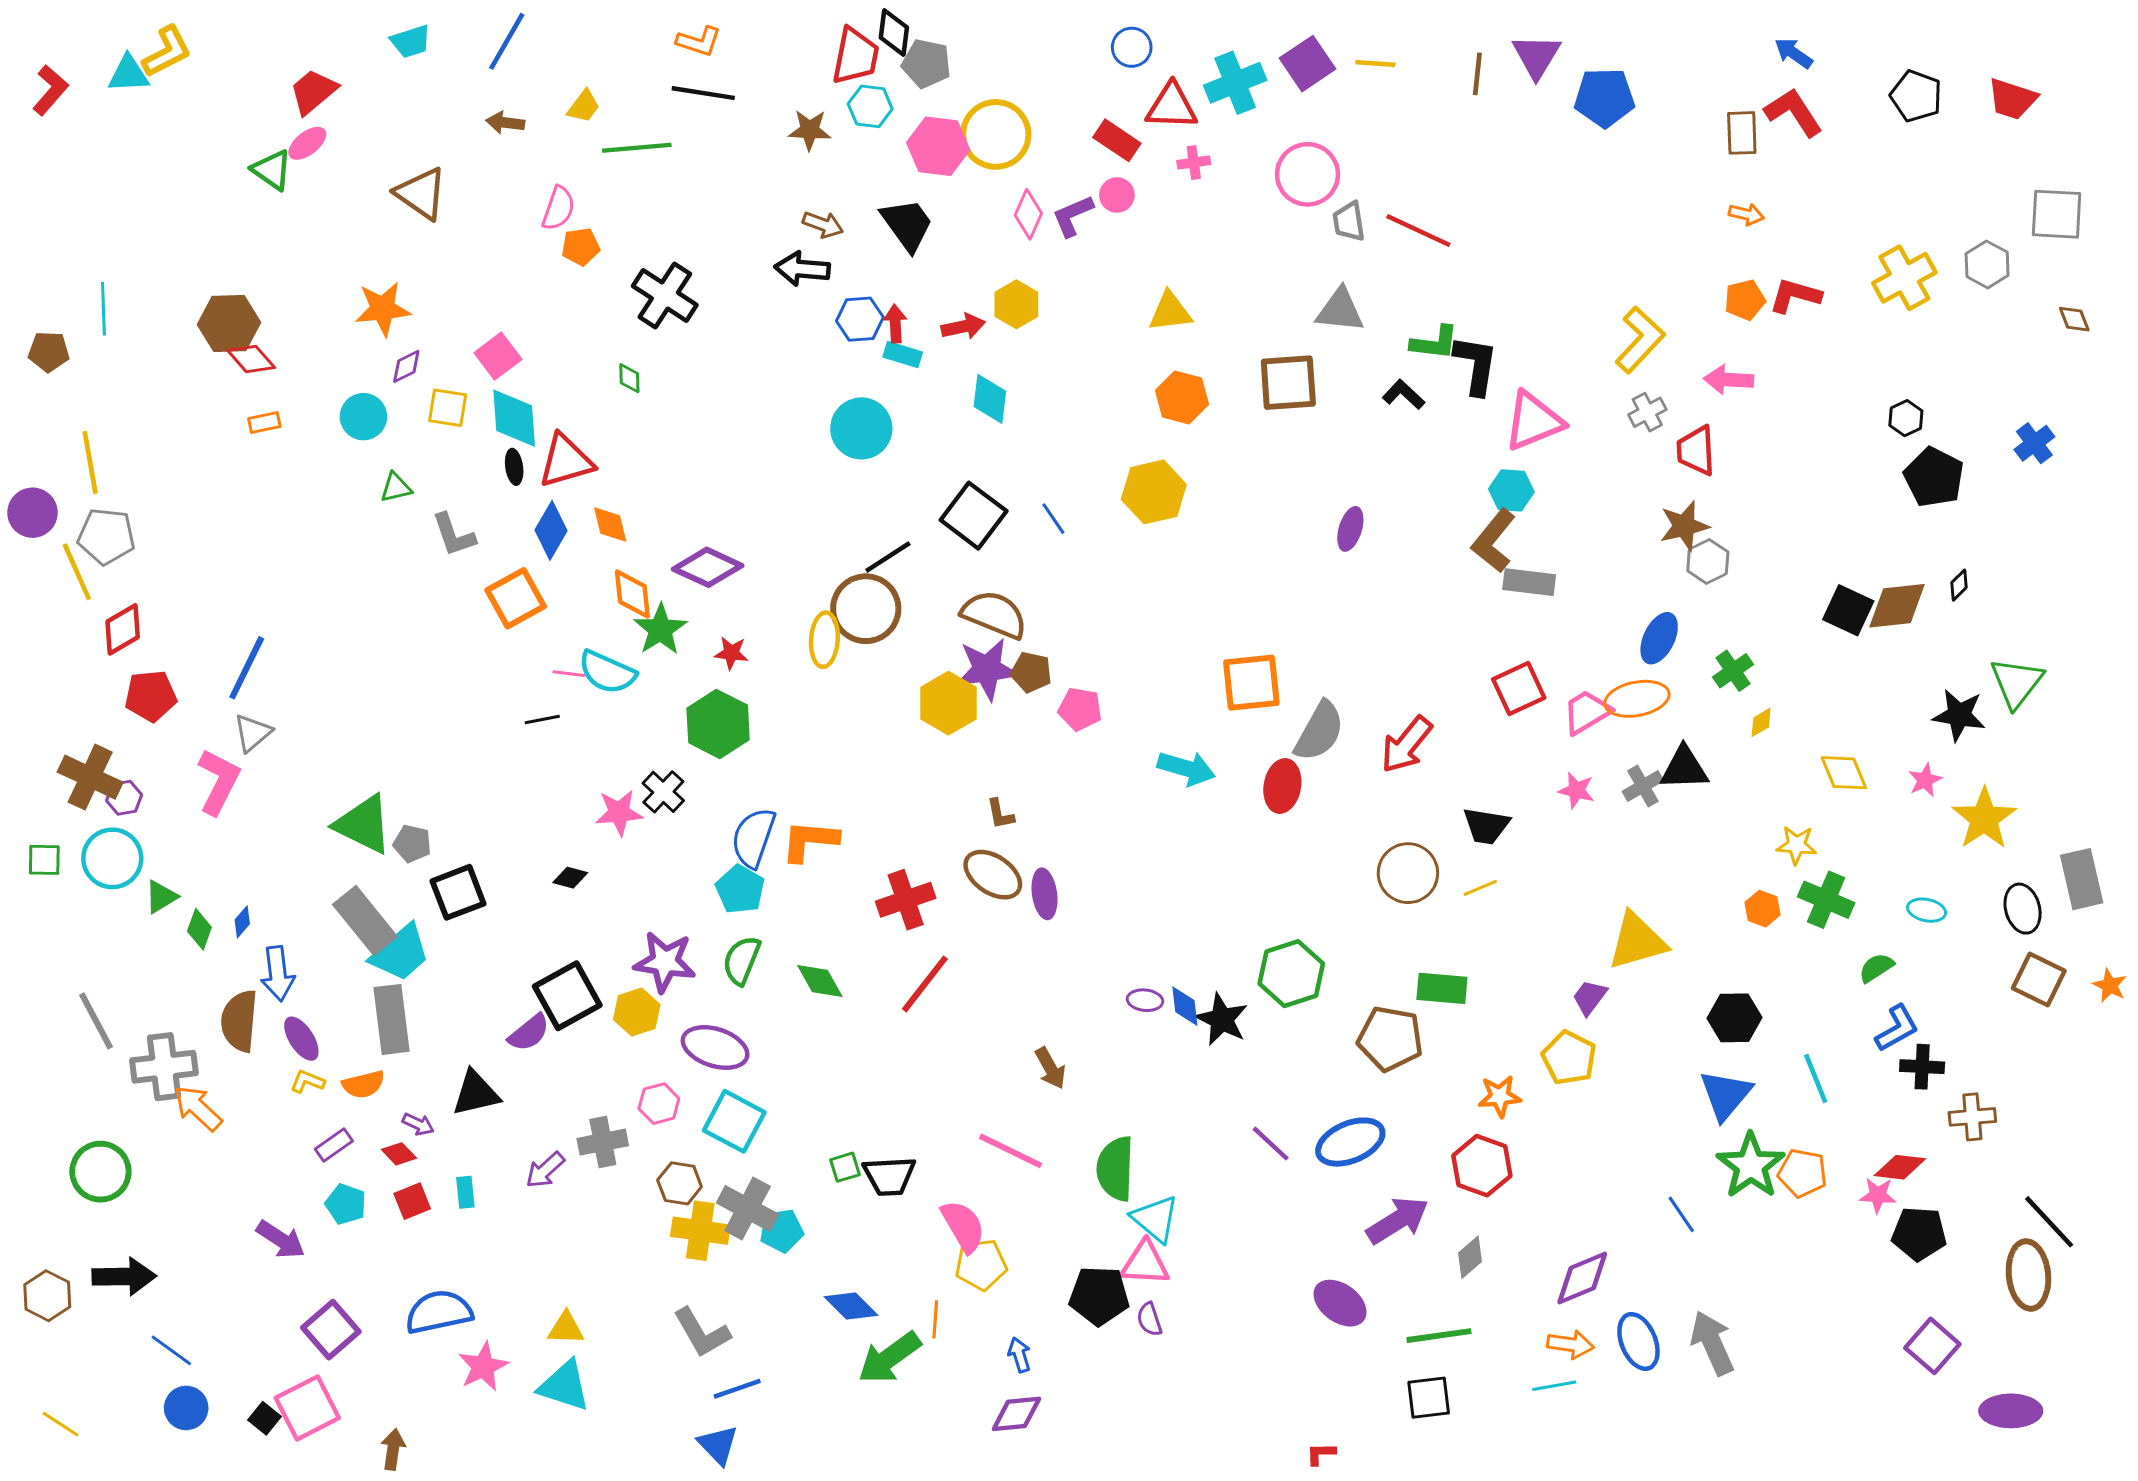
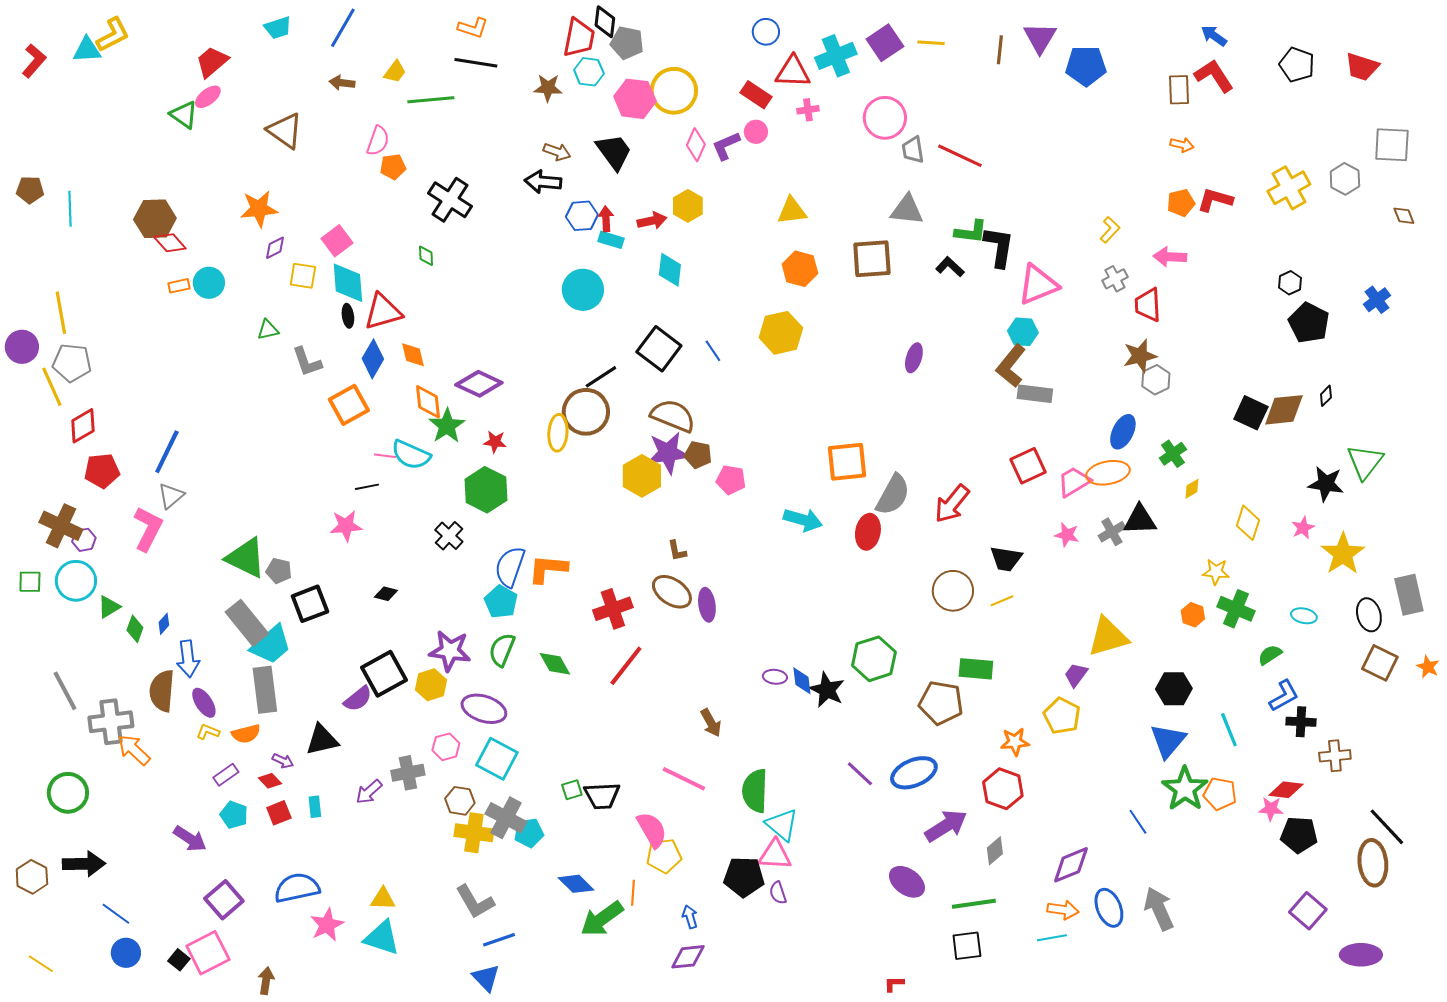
yellow L-shape: (1640, 340) -> (1110, 230), size x0.6
brown pentagon: (49, 352) -> (30, 190), moved
cyan circle: (363, 417) -> (209, 283), moved
yellow diamond: (1844, 773) -> (1248, 523), turned 40
pink star: (619, 813) -> (346, 526), moved

